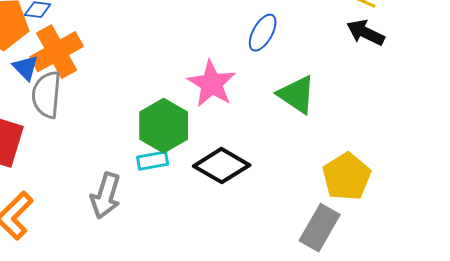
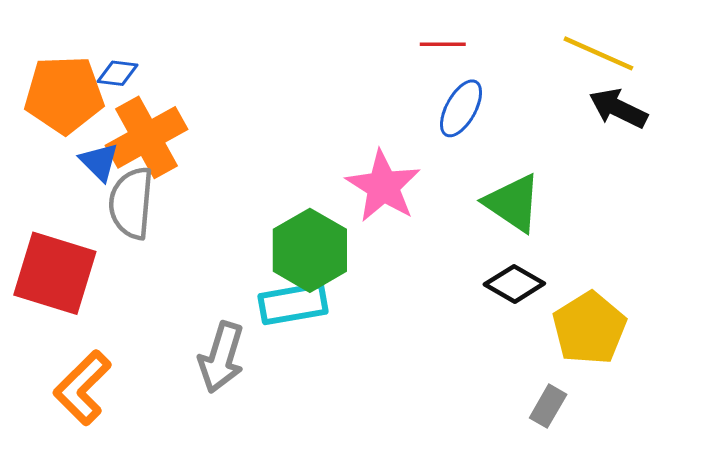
cyan rectangle: (153, 161) -> (293, 304), size x1.4
black diamond: (222, 166) -> (514, 284), moved, size x0.7
gray rectangle: (320, 228) -> (548, 406), size x0.6

